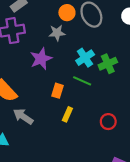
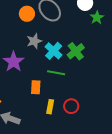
gray star: (57, 33) -> (34, 41), moved
red circle: (108, 122) -> (71, 106), moved

